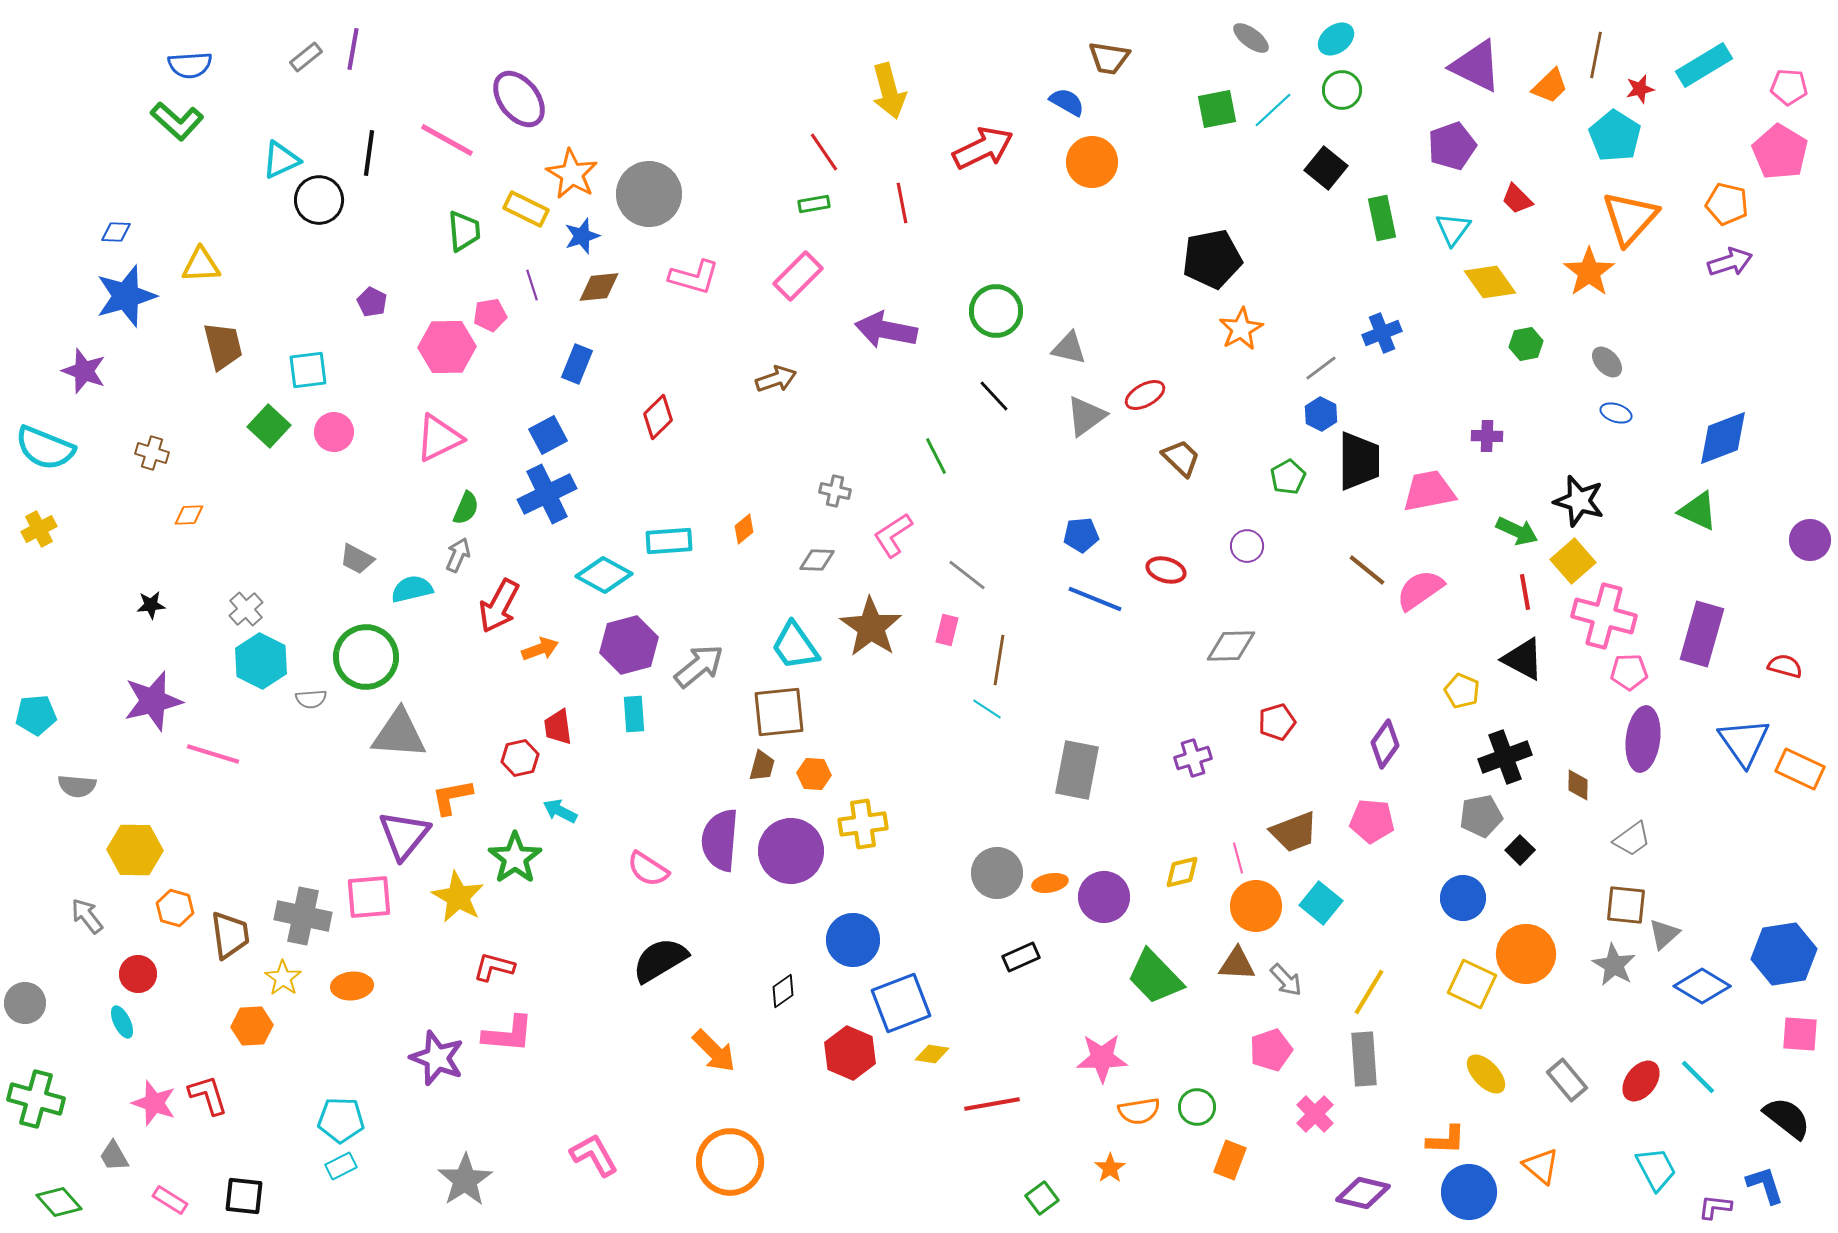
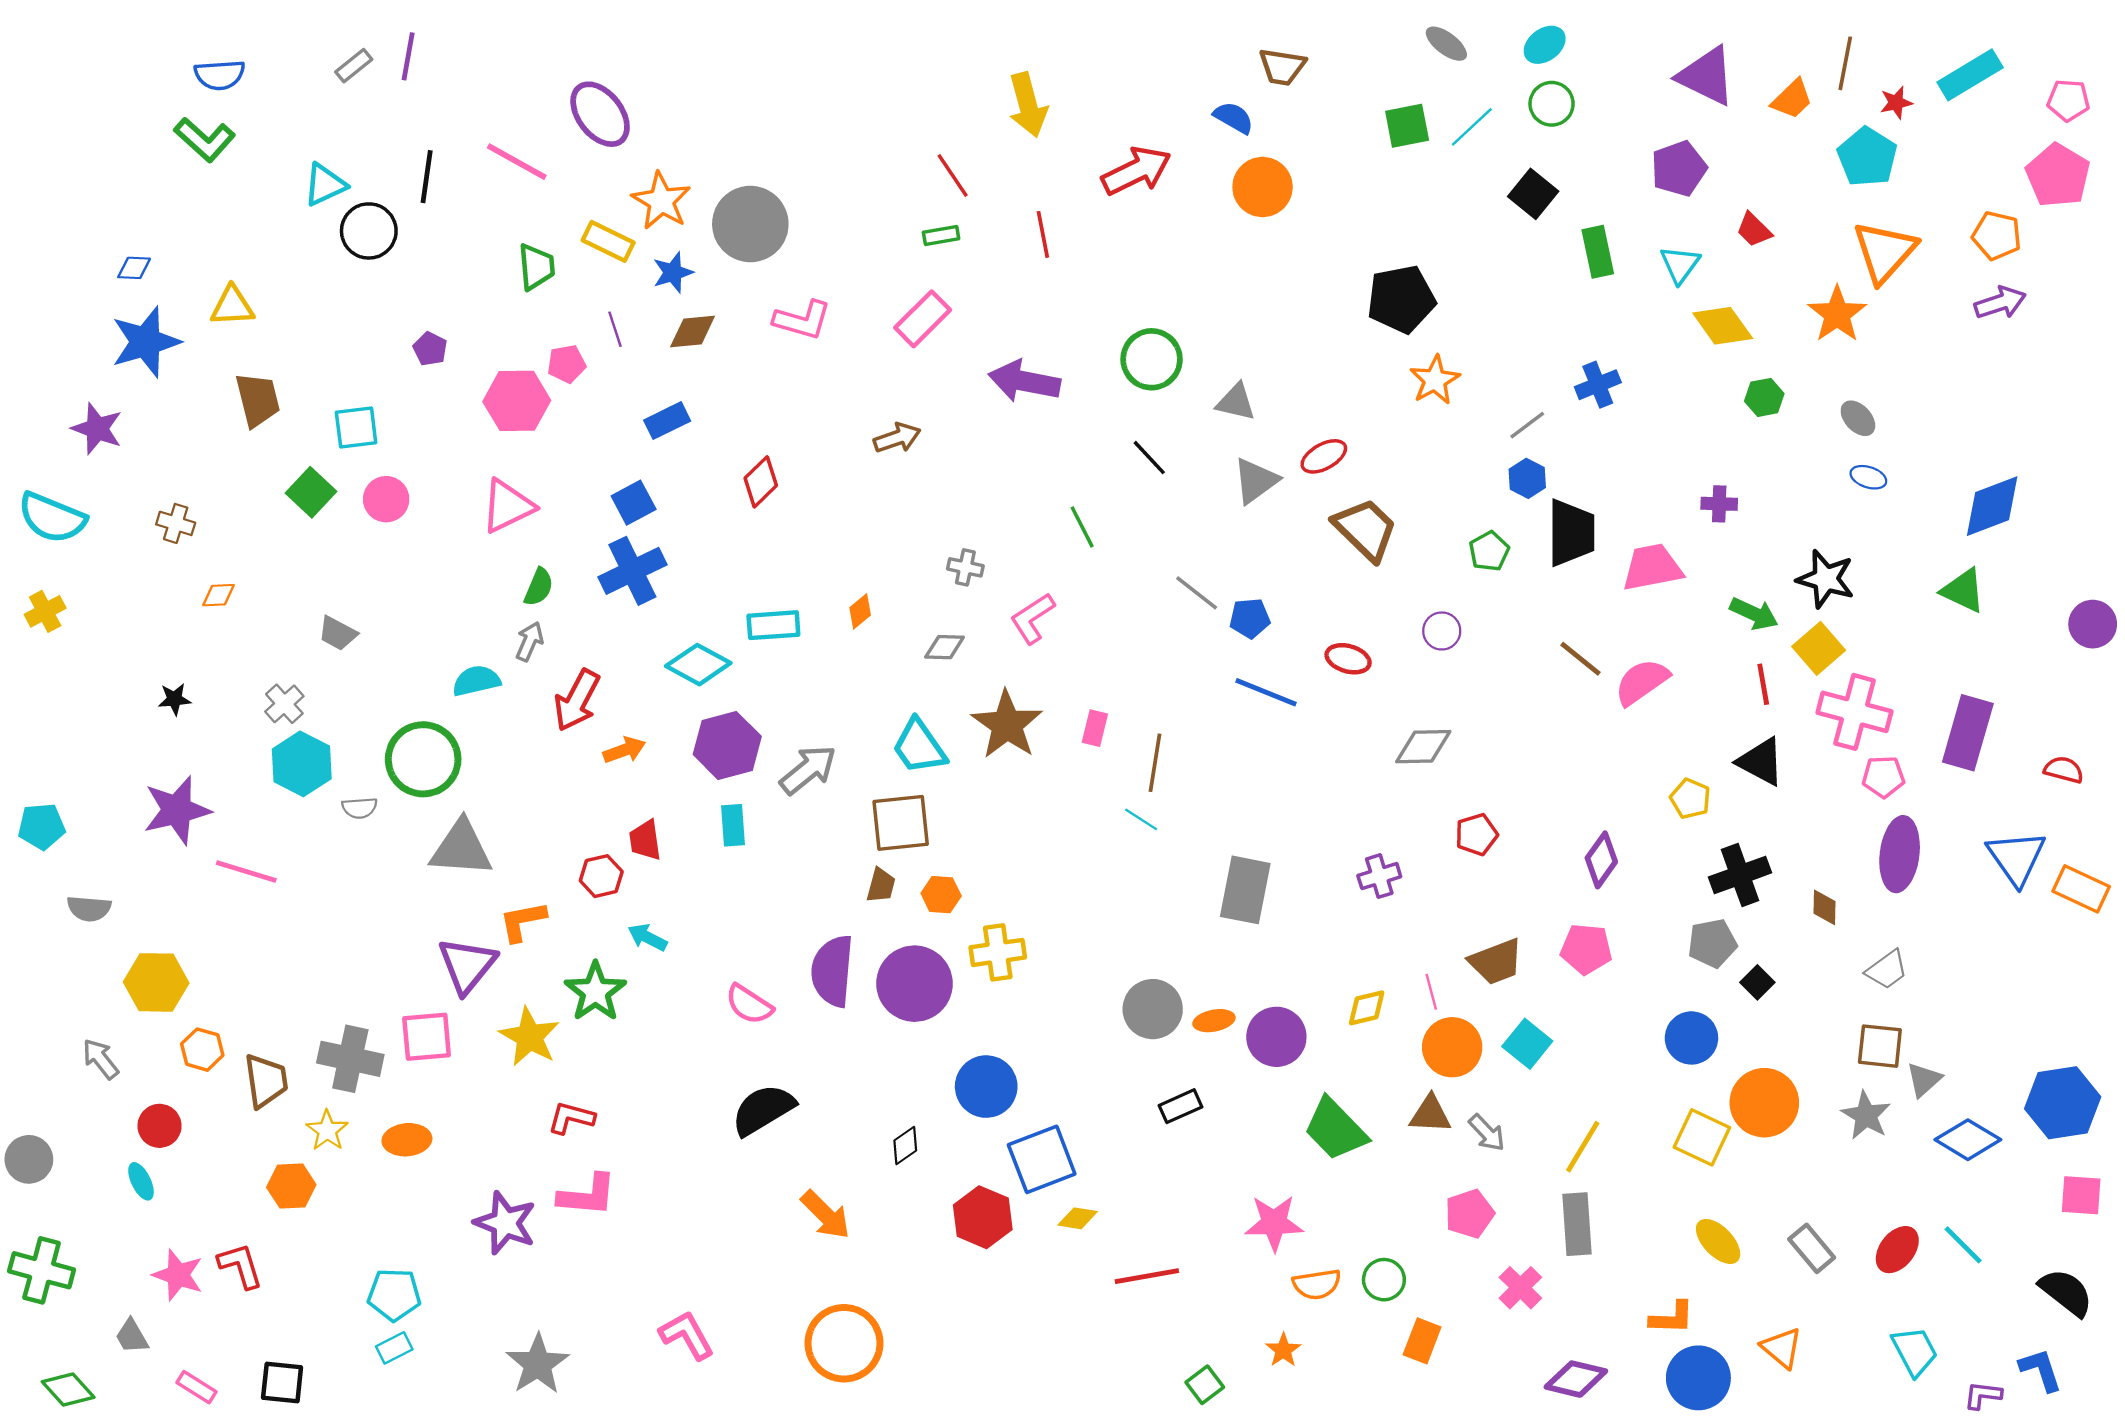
blue rectangle: (577, 364) -> (667, 421), turned 42
brown trapezoid: (1181, 458) -> (1365, 529), size x1.5
gray trapezoid: (357, 559) -> (338, 633), moved
gray line: (967, 575) -> (1197, 593), moved

